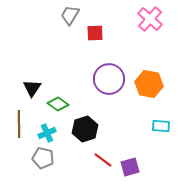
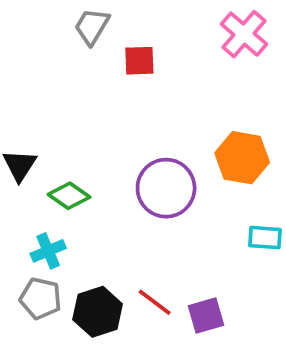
purple circle: (109, 79) -> (166, 188), moved
black hexagon: (85, 129) -> (98, 312), moved

